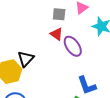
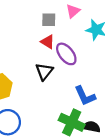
black triangle: (26, 59) -> (44, 72), moved

